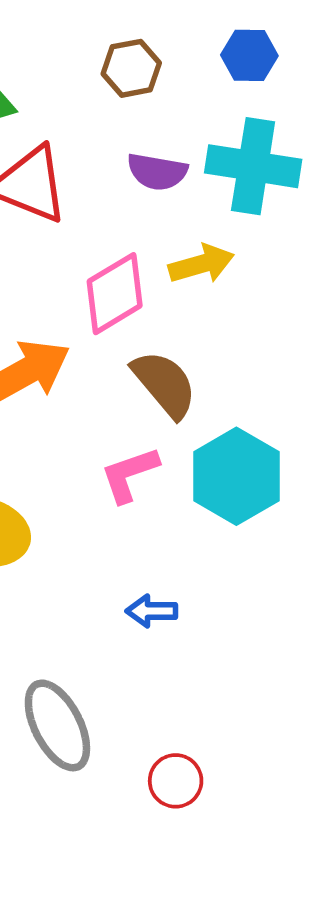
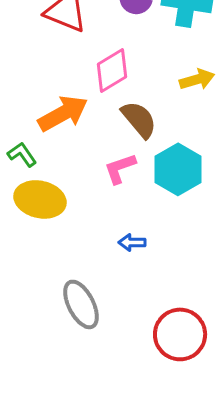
yellow arrow: (201, 264) -> (197, 79), moved
red circle: (176, 781) -> (180, 334), moved, size x1.8

